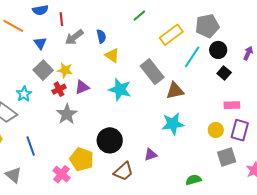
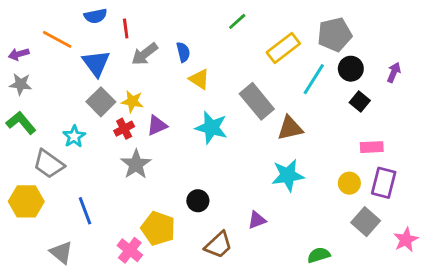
blue triangle: (40, 43) -> (96, 63), size x1.5
black circle: (110, 140) -> (198, 201), size x0.6
gray square: (227, 157) -> (366, 222), turned -30

